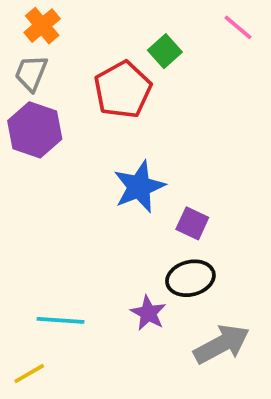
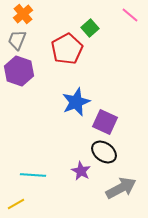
purple square: (192, 223) -> (105, 122), size x1.4
black ellipse: (190, 278) -> (104, 152), turned 50

